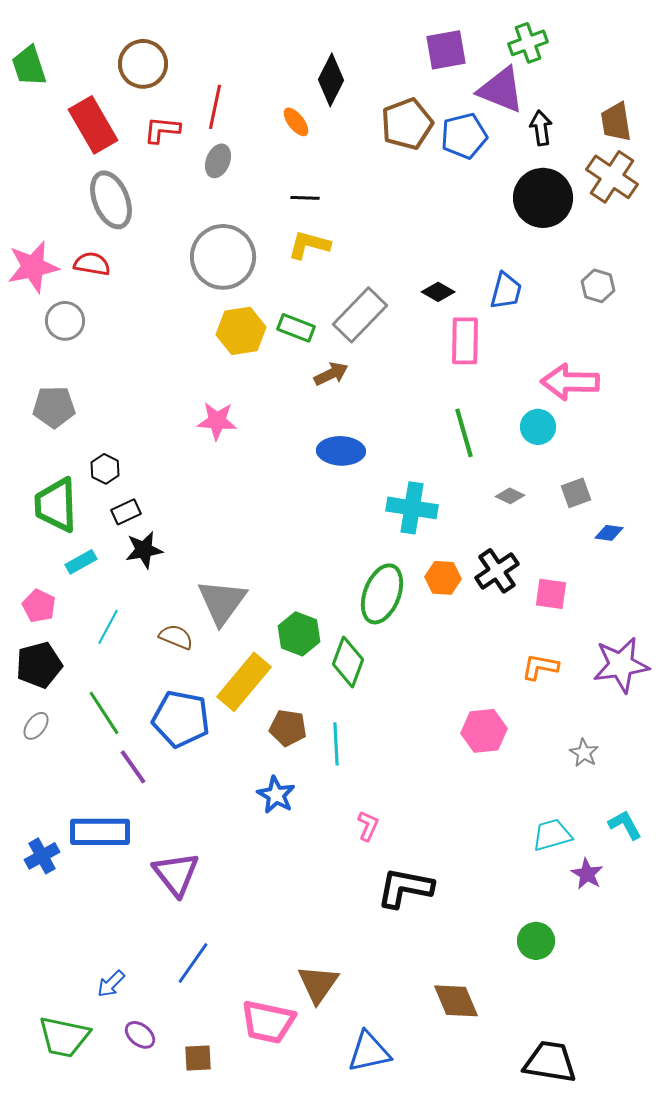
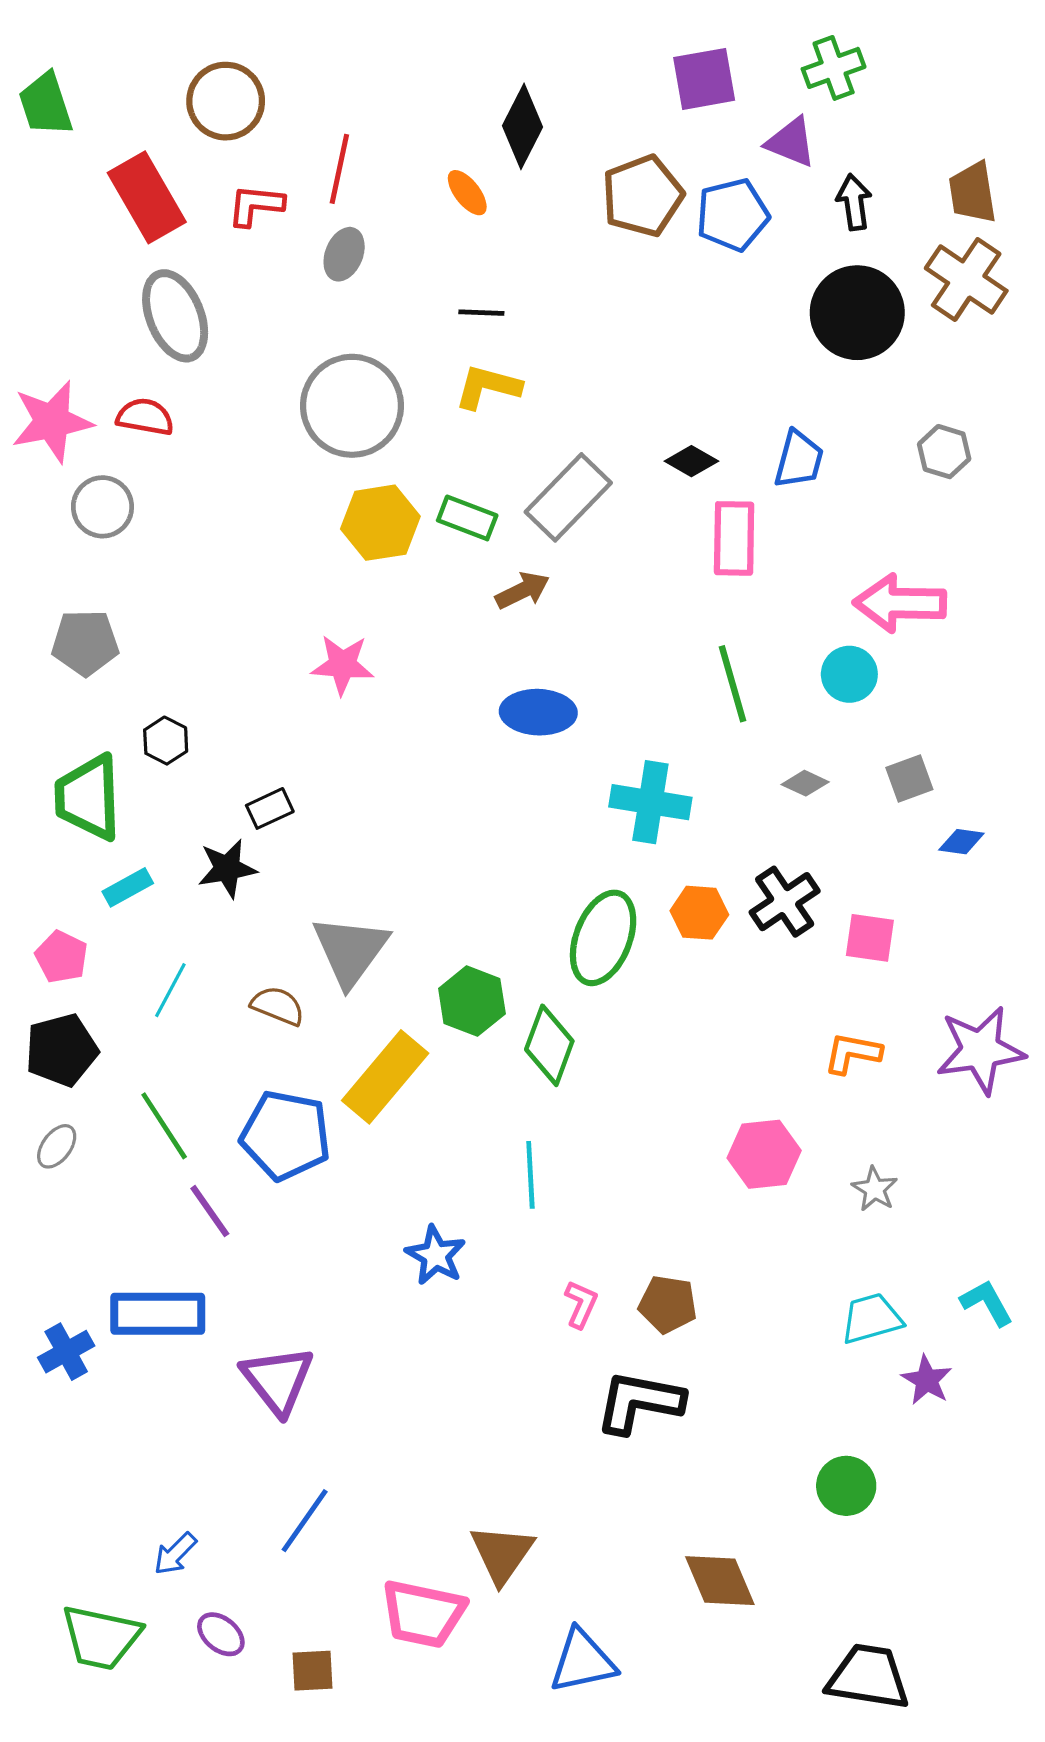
purple triangle: (501, 90) -> (791, 142), size x0.7
black rectangle: (126, 512) -> (270, 808), moved
brown pentagon: (288, 728) -> (668, 1304), moved
gray star: (584, 753) -> (875, 1189), moved

